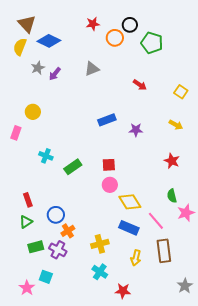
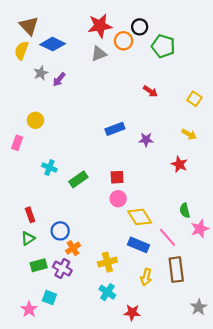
red star: (93, 24) -> (100, 26), size x1.6
gray triangle: (92, 69) -> (99, 54), moved
red star: (172, 161) -> (179, 164), moved

